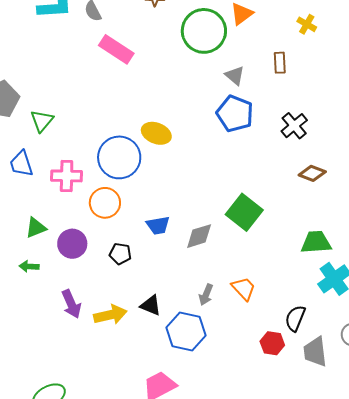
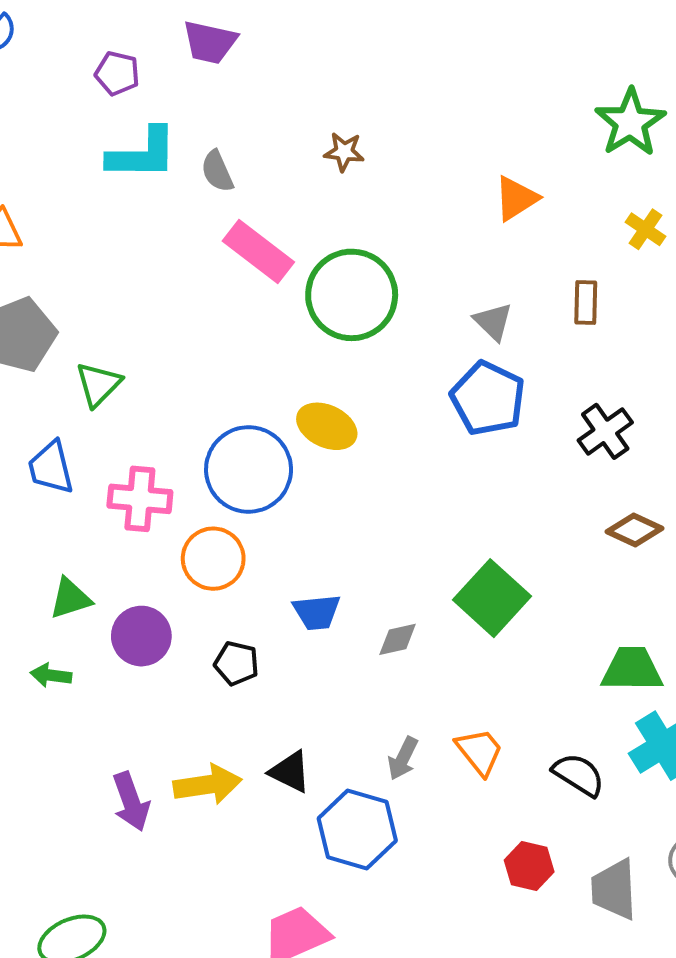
green circle: (204, 31) -> (352, 295), moved
gray diamond: (199, 236) -> (398, 639), size x0.7
purple arrow: (71, 304) -> (131, 802), moved
black semicircle: (295, 318) -> (579, 775), moved, turned 96

